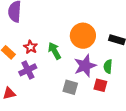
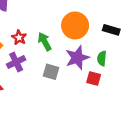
gray square: (70, 87) -> (51, 72), moved

